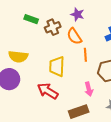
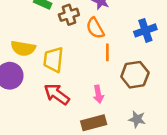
yellow trapezoid: (57, 66) -> (53, 60), moved
pink arrow: (89, 89) -> (98, 94), moved

